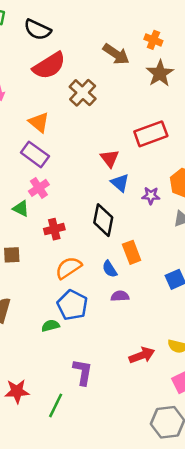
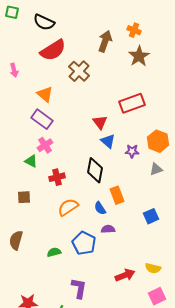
brown arrow: (116, 54) -> (105, 41), turned -105
blue pentagon: (72, 305) -> (84, 243), moved

